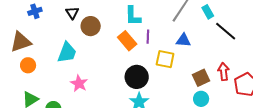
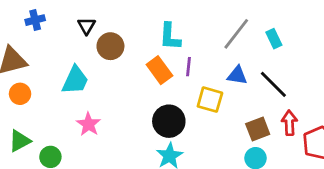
black line: (226, 31) -> (273, 84), moved

